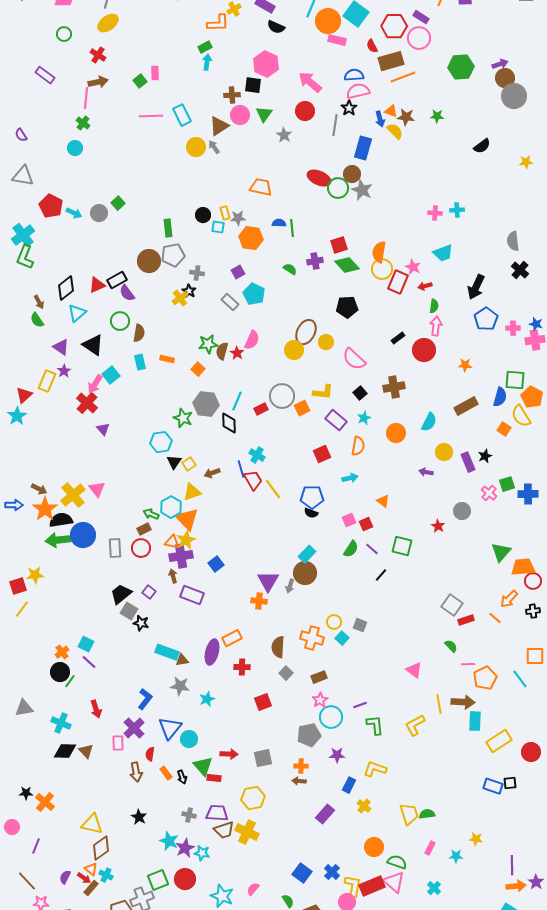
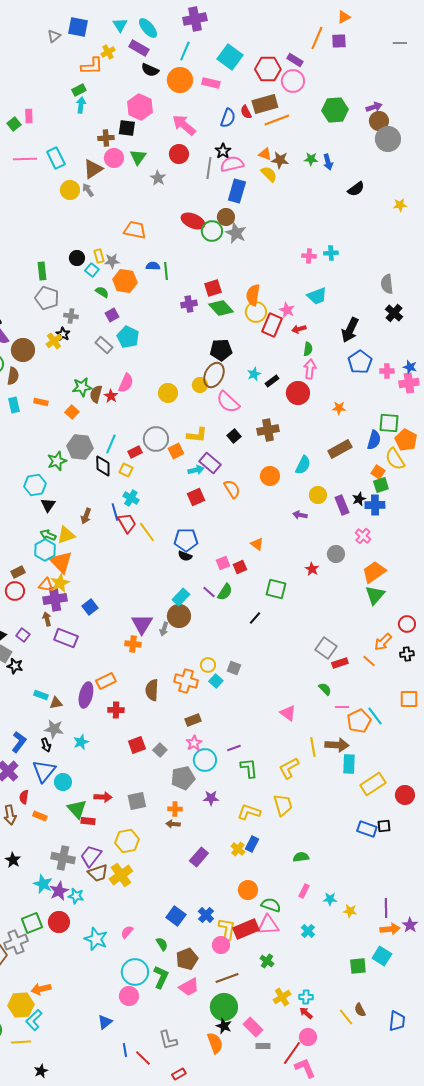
orange circle: (328, 21) -> (180, 80), moved
red semicircle: (372, 46) -> (246, 112), moved
blue semicircle: (354, 75) -> (228, 118), turned 114
pink semicircle: (358, 91) -> (232, 164), moved
blue arrow: (380, 119) -> (328, 162), moved
cyan square: (218, 227) -> (92, 270), turned 32
gray pentagon: (173, 255) -> (47, 298), turned 30
brown circle: (149, 261) -> (23, 350), moved
green semicircle: (290, 269) -> (102, 292), moved
brown ellipse: (306, 332) -> (214, 375), moved
green star: (183, 418) -> (57, 461), turned 30
cyan star: (364, 418) -> (254, 374), moved
orange semicircle: (358, 446) -> (232, 489), turned -42
yellow square: (189, 464) -> (126, 470), moved, turned -32
brown arrow: (212, 473) -> (86, 516), turned -49
cyan arrow: (350, 478) -> (196, 470), moved
green square: (507, 484) -> (381, 485), moved
blue cross: (528, 494) -> (375, 505), moved
green arrow: (151, 514) -> (48, 535), moved
purple line: (372, 549) -> (209, 592), moved
orange trapezoid: (523, 567) -> (374, 572), moved, turned -30
cyan rectangle: (167, 652) -> (41, 695), size x0.6
gray square: (286, 673) -> (160, 750), moved
cyan line: (520, 679) -> (375, 716), moved
orange rectangle: (166, 773) -> (40, 816), turned -32
black arrow: (182, 777) -> (46, 745), moved
blue rectangle: (349, 785) -> (252, 844), moved
purple trapezoid: (217, 813) -> (91, 856), turned -55
yellow trapezoid: (409, 814) -> (283, 805), moved
gray cross: (189, 815) -> (63, 858), size x1.6
yellow cross: (247, 832) -> (121, 875), turned 30
yellow star: (476, 839) -> (350, 911), moved
pink triangle: (394, 882) -> (268, 925), turned -45

